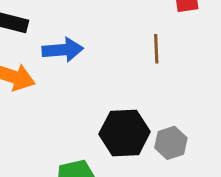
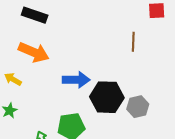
blue arrow: (63, 50) -> (76, 80), moved

